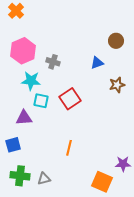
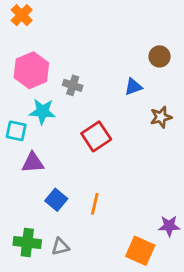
cyan square: (41, 101) -> (16, 131), moved
blue square: (13, 145) -> (56, 200), moved, turned -35

